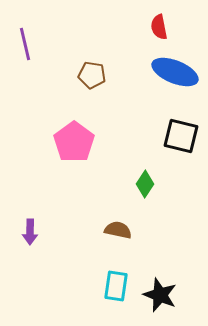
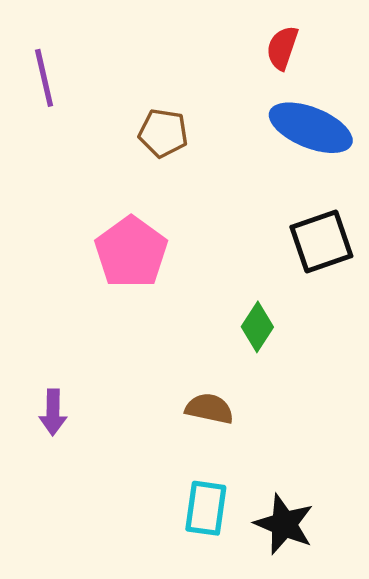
red semicircle: (159, 27) -> (282, 48), turned 30
black square: (181, 136) -> (321, 241), turned -33

